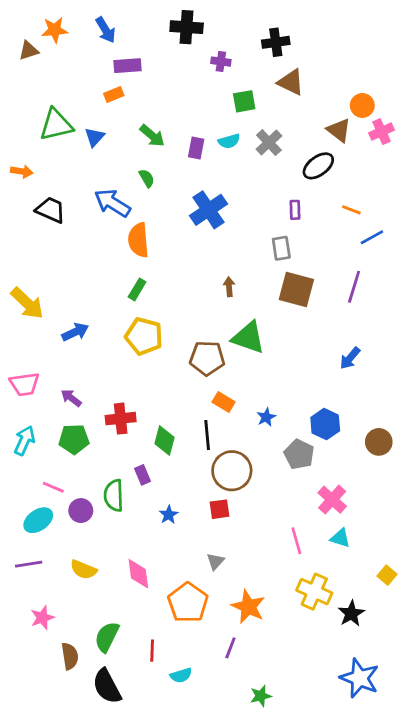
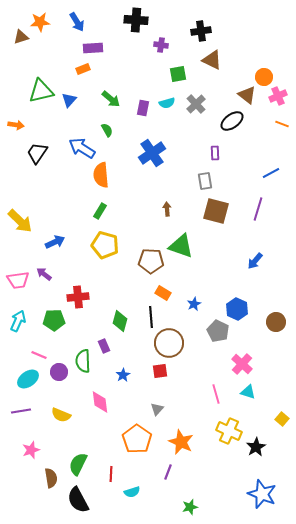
black trapezoid: (51, 210) -> (37, 153), turned -80
orange line: (351, 210) -> (282, 124), moved
purple arrow: (71, 398) -> (44, 274), moved
red cross: (121, 419) -> (78, 297), moved
pink diamond: (138, 574) -> (100, 402), moved

